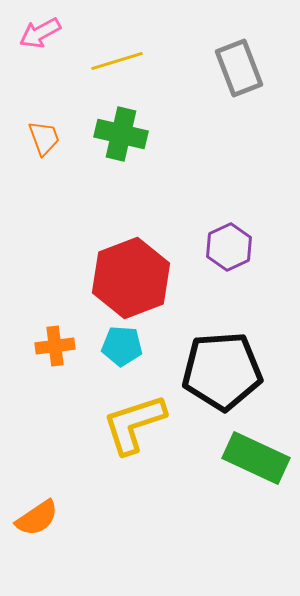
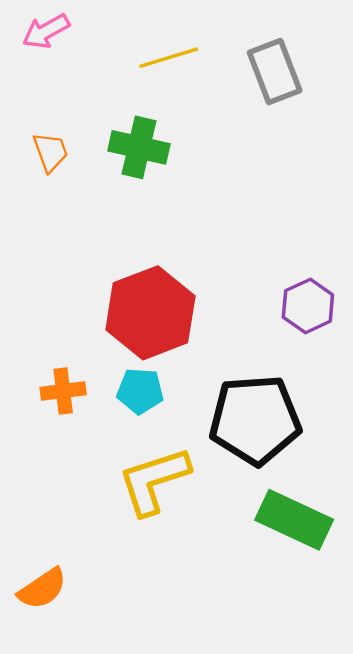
yellow line: (117, 61) -> (169, 58), moved
purple hexagon: (229, 247) -> (308, 306), moved

